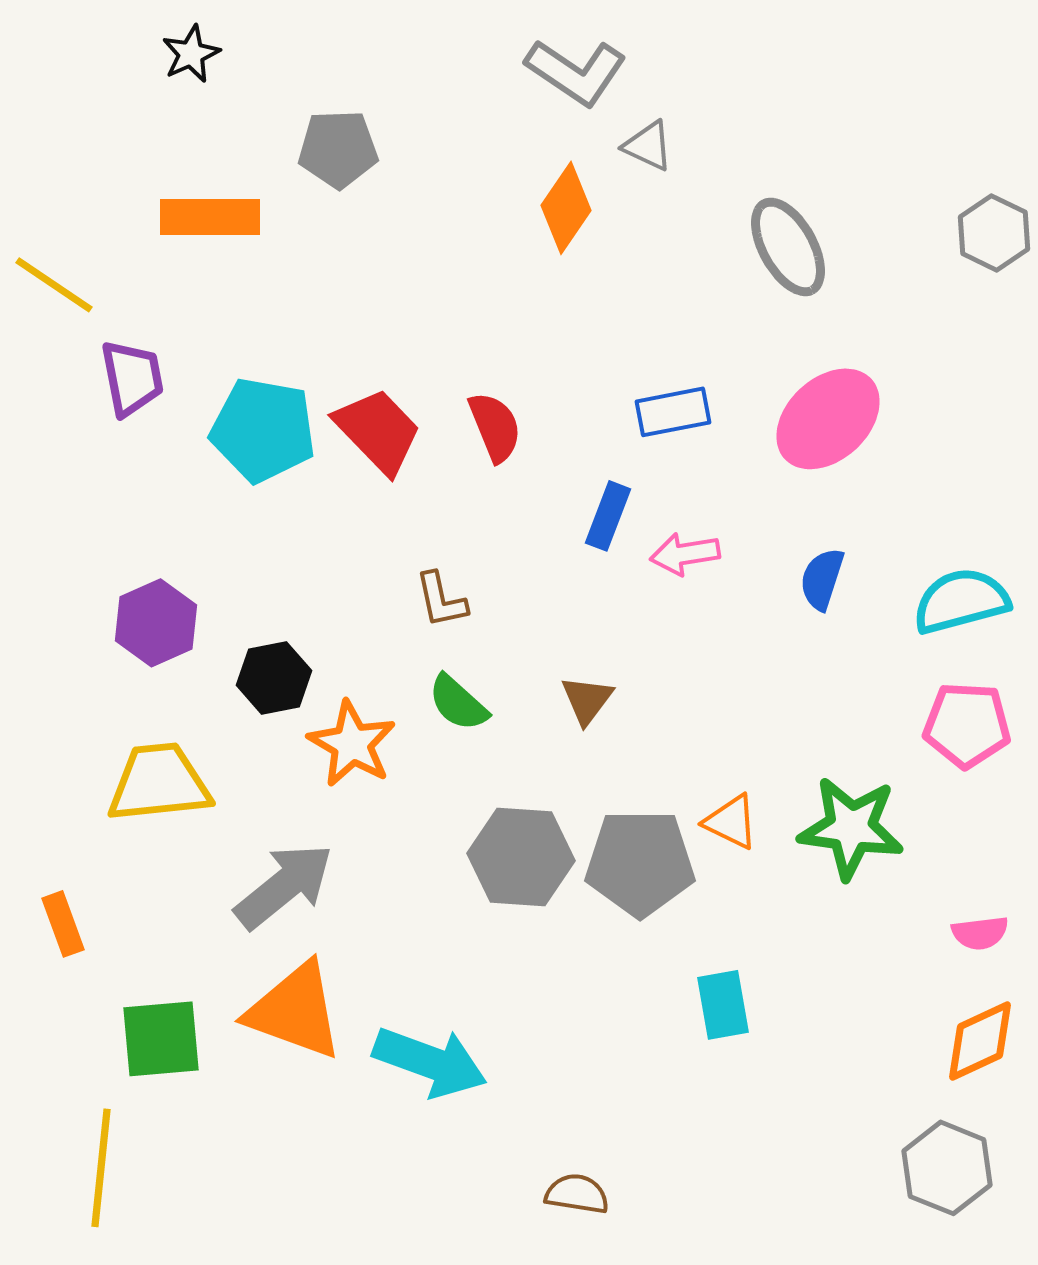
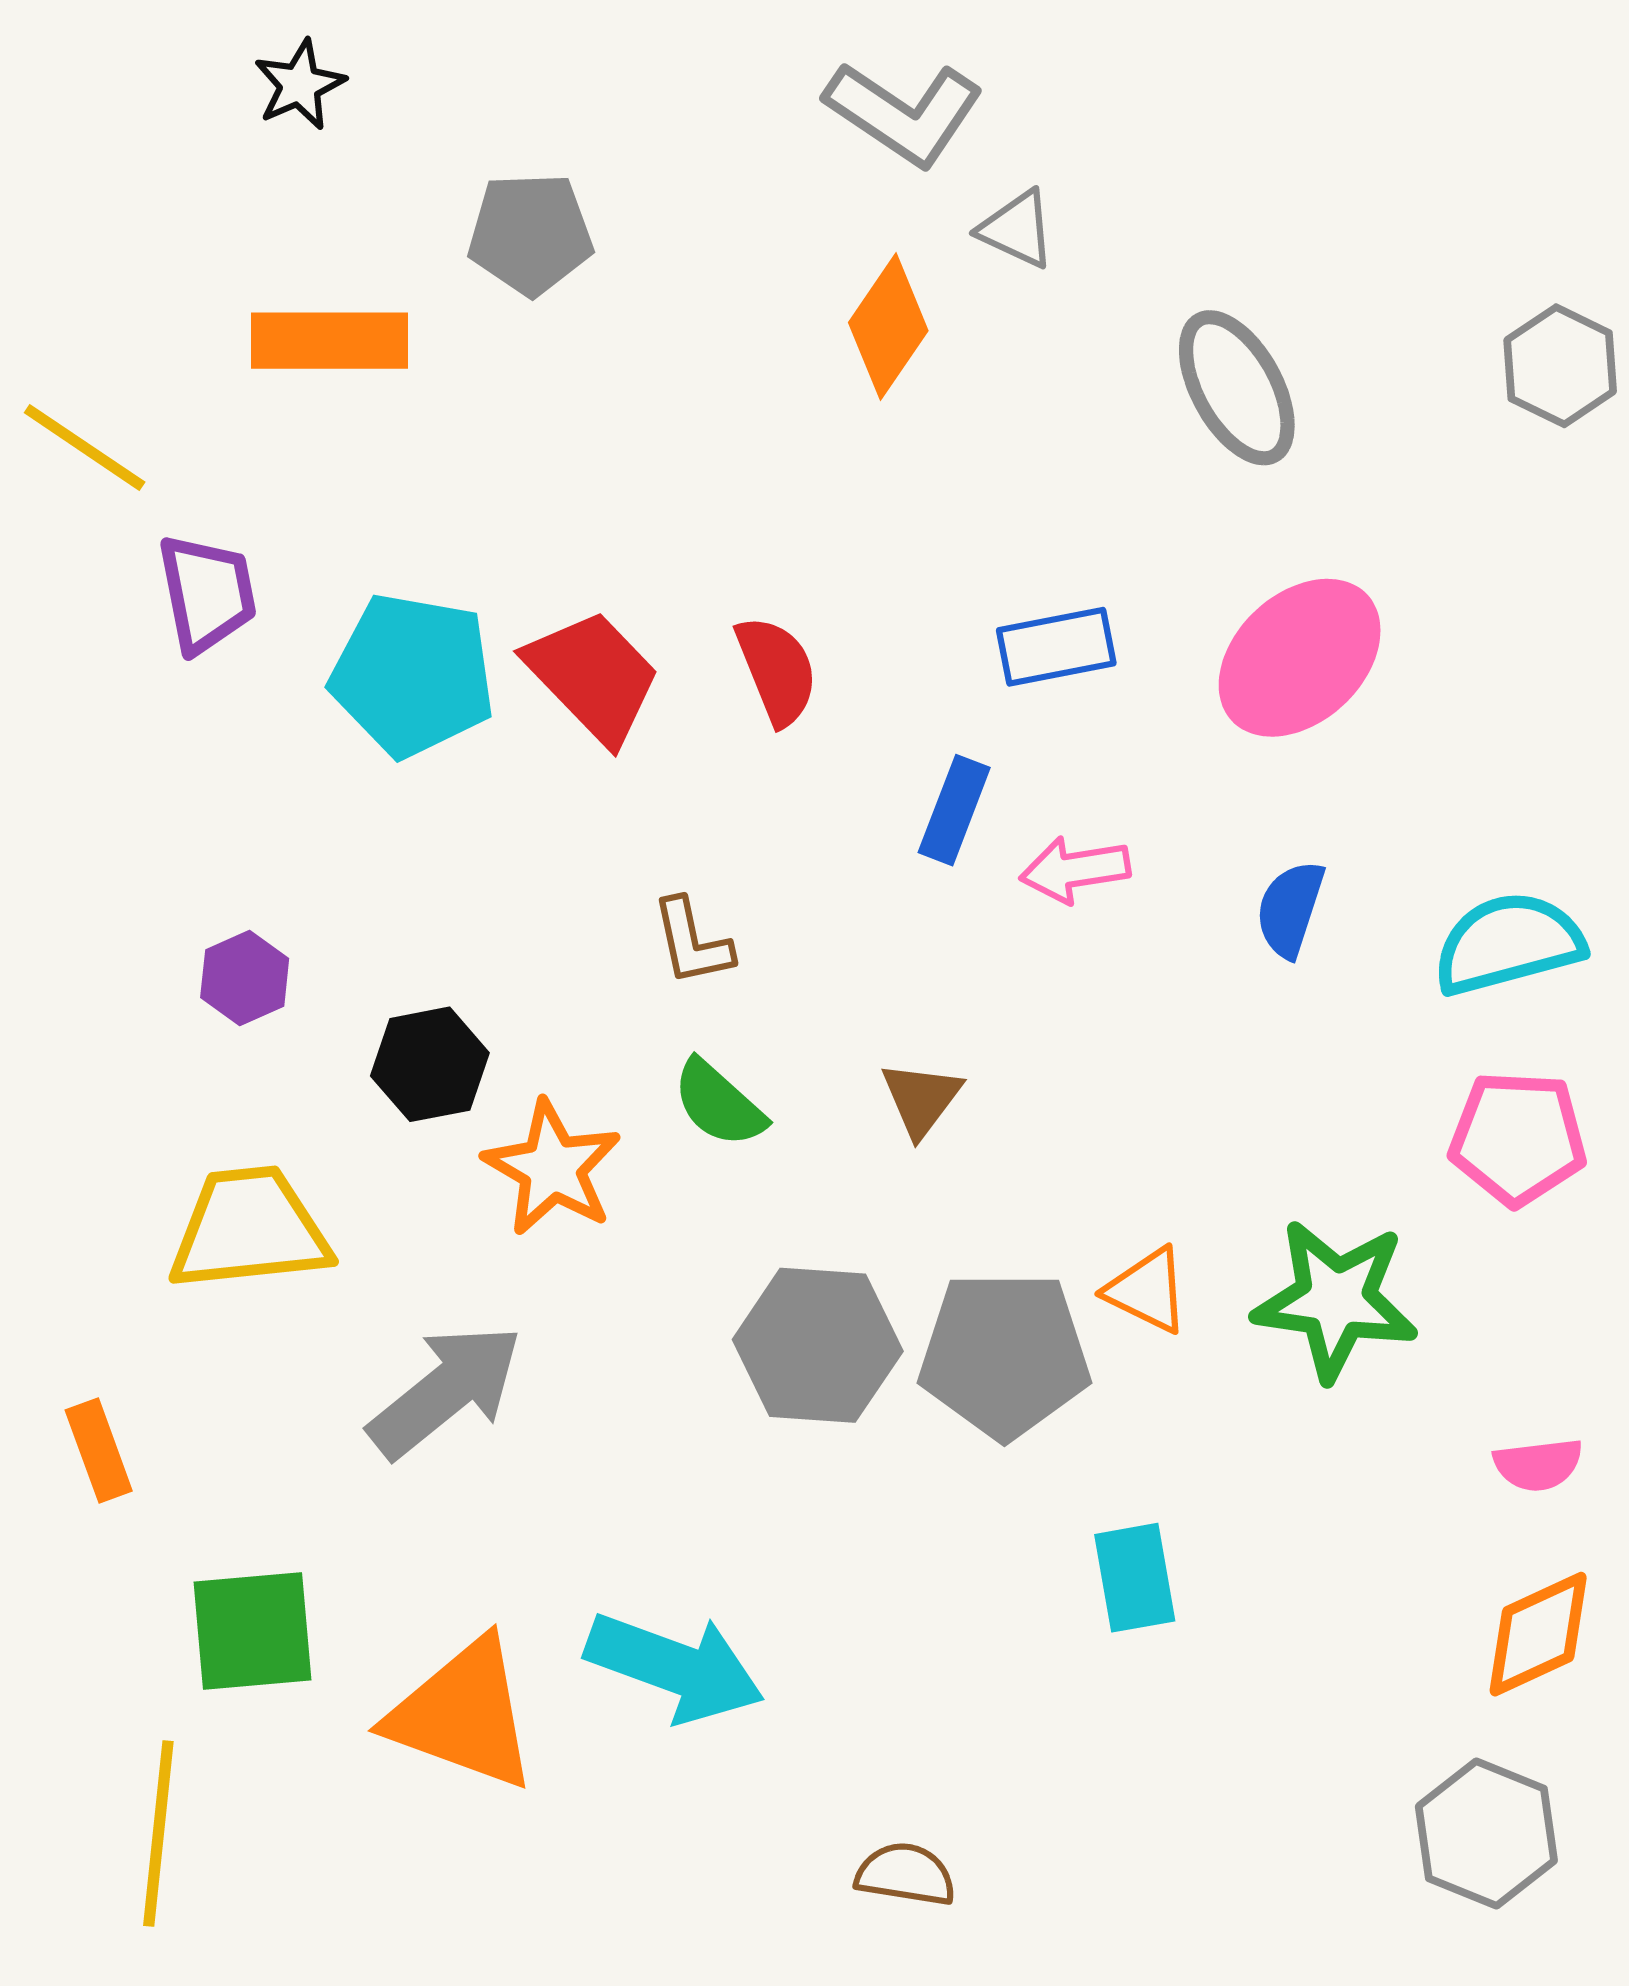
purple hexagon: (156, 623) -> (245, 978), size x0.7
orange triangle: (295, 1011) -> (463, 1714), moved

